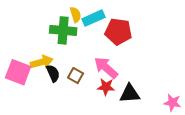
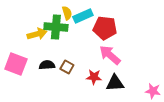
yellow arrow: (42, 62) -> (37, 34), moved
pink arrow: (106, 68) -> (110, 55), moved
black semicircle: (53, 73) -> (47, 65), turned -70

